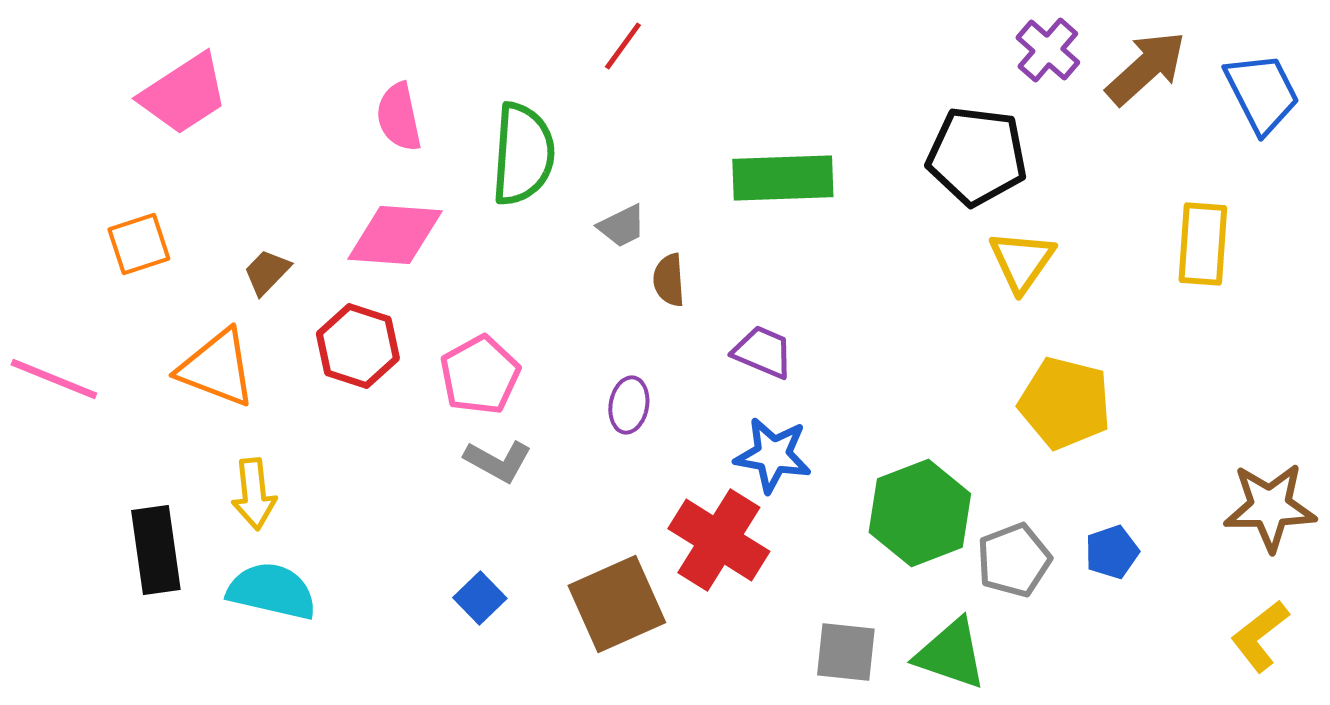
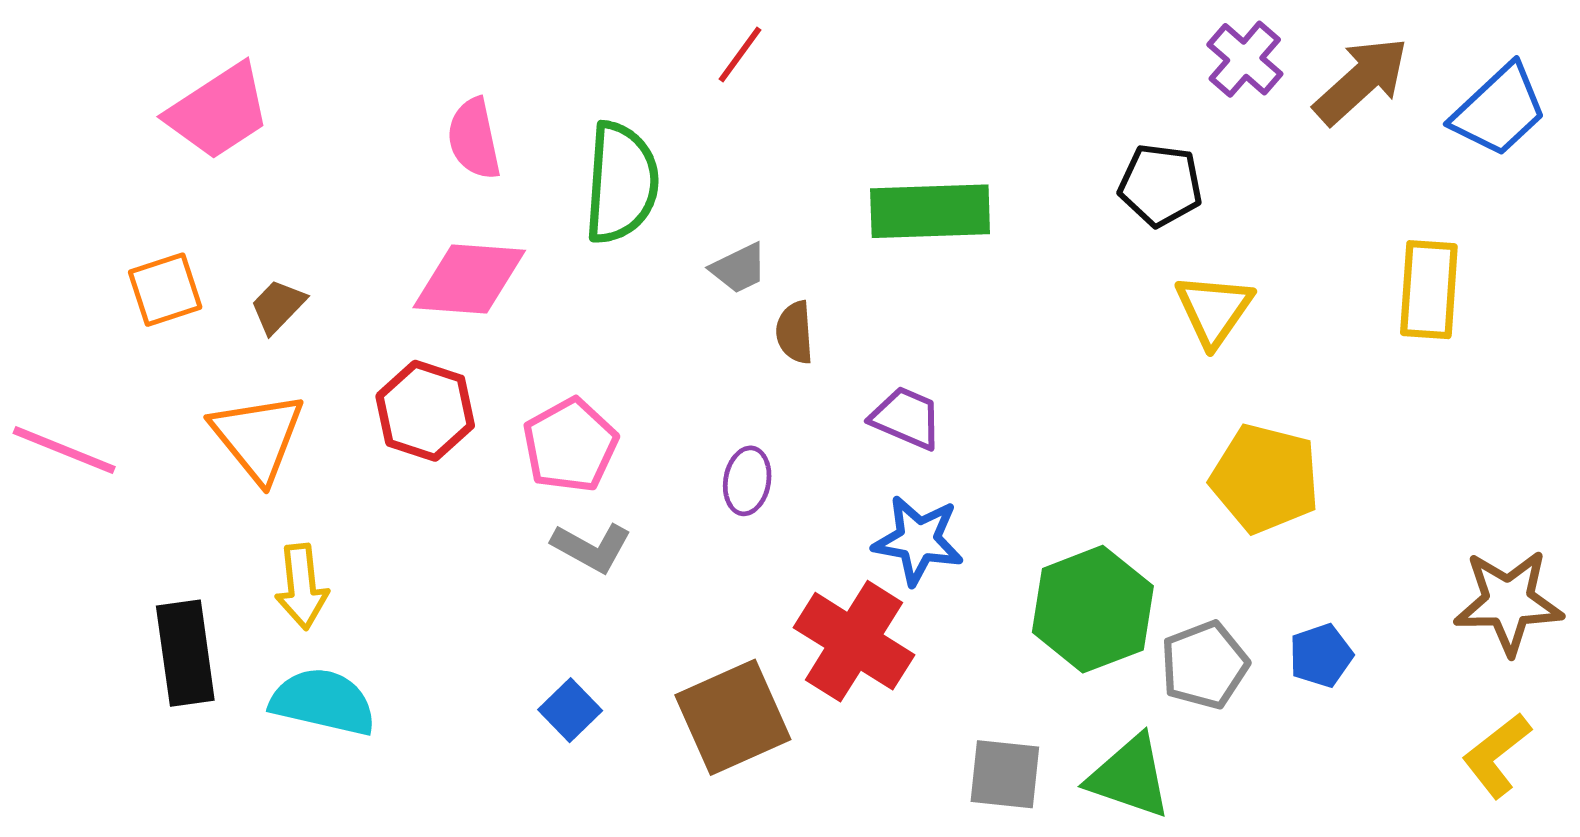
blue trapezoid: (1262, 93) -> (1499, 110), turned 74
black pentagon: (977, 156) -> (1160, 185), size x0.7
brown trapezoid: (267, 272) -> (278, 306), moved
orange triangle: (217, 368) -> (258, 437), turned 30

